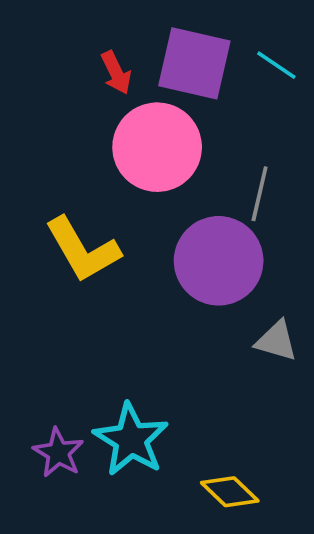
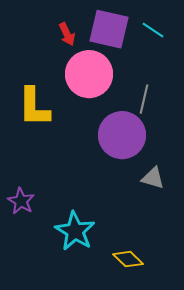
yellow L-shape: (83, 250) -> (34, 107), moved, turned 30
purple star: (58, 453) -> (21, 201), moved

